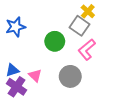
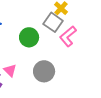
pink L-shape: (87, 50) -> (68, 36), moved

